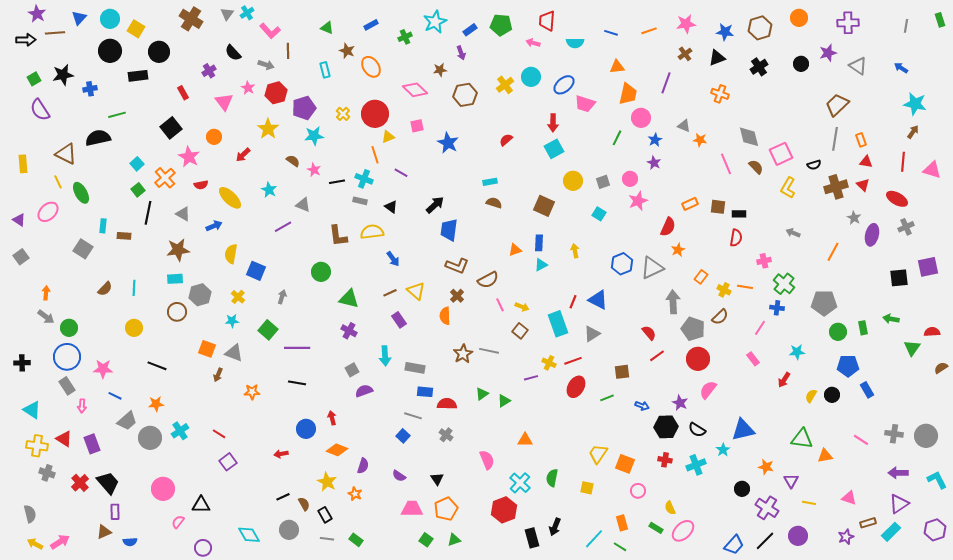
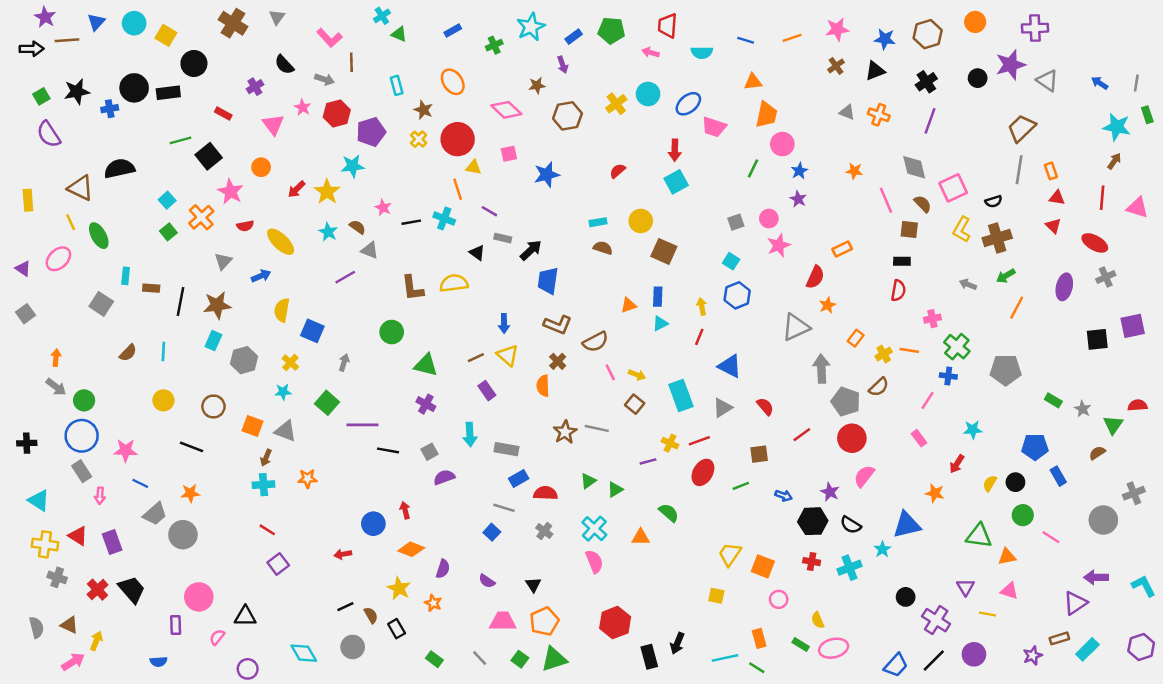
cyan cross: (247, 13) -> (382, 16), moved
green rectangle: (940, 20) -> (1147, 115), moved
gray line: (906, 26) -> (1136, 83), moved
black circle: (110, 51) -> (134, 88), moved
brown star: (347, 51) -> (423, 110), moved
purple star: (828, 53) -> (1011, 65), size x1.4
purple line: (666, 83) -> (930, 121), moved
red rectangle: (183, 93) -> (223, 114), turned -32
green line: (117, 115) -> (181, 140), moved
gray triangle: (684, 126) -> (847, 112), moved
yellow star: (268, 129) -> (327, 192), moved
cyan star: (314, 136) -> (353, 166), moved
yellow triangle: (388, 137) -> (473, 167), turned 32
blue star: (448, 143) -> (547, 175), turned 30
brown semicircle: (293, 161) -> (358, 227), moved
yellow circle: (573, 181) -> (641, 221), moved
brown cross: (836, 187) -> (997, 238), moved
gray rectangle: (360, 201) -> (503, 238), moved
brown square: (718, 207) -> (909, 229), moved
black line: (148, 213) -> (181, 302), moved
gray triangle: (183, 214) -> (223, 261), turned 42
gray star: (854, 218) -> (1083, 409), moved
blue arrow: (393, 259) -> (504, 323), moved, turned 35
blue hexagon: (622, 264) -> (737, 295), moved
cyan rectangle: (175, 279) -> (213, 341), turned -63
yellow cross: (724, 290) -> (884, 354), turned 32
red line: (573, 302) -> (699, 337), moved
brown circle: (177, 312) -> (213, 406), moved
green arrow: (891, 319) -> (1006, 276), moved, turned -42
green rectangle: (863, 328) -> (1053, 400), turned -48
green circle: (838, 332) -> (1023, 515), moved
red semicircle: (649, 333) -> (765, 406), moved
brown semicircle: (941, 368) -> (1097, 453), moved
black line: (297, 383) -> (388, 450), moved
blue rectangle: (425, 392) -> (519, 479), turned -35
cyan cross: (180, 431) -> (264, 485), moved, turned 30
gray cross: (894, 434) -> (1134, 493), moved, turned -30
gray circle: (926, 436) -> (1103, 520), moved
orange star: (766, 467) -> (935, 493), moved
green semicircle: (552, 478) -> (669, 513), moved, turned 120
cyan cross: (520, 483) -> (594, 529), moved
pink triangle: (849, 498) -> (1009, 591), moved
purple triangle: (899, 504) -> (1075, 603), moved
purple rectangle: (115, 512) -> (176, 625), moved
pink ellipse: (683, 531) -> (834, 648), turned 30
brown triangle: (104, 532) -> (69, 625), moved, turned 49
gray line: (327, 539) -> (480, 658), moved, turned 40
cyan line: (594, 539) -> (725, 658), turned 35
green triangle: (454, 540) -> (554, 659), size x1.6
yellow arrow: (35, 544) -> (96, 641), moved, turned 84

